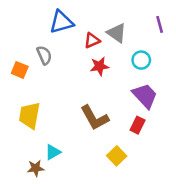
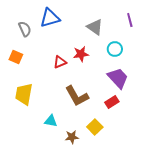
red triangle: (92, 40) -> (60, 62), moved
gray semicircle: (44, 55) -> (25, 29), moved
red rectangle: (138, 125) -> (112, 102), turned 32
cyan triangle: (53, 152) -> (51, 121), moved, turned 40
brown star: (36, 168) -> (72, 137), moved

